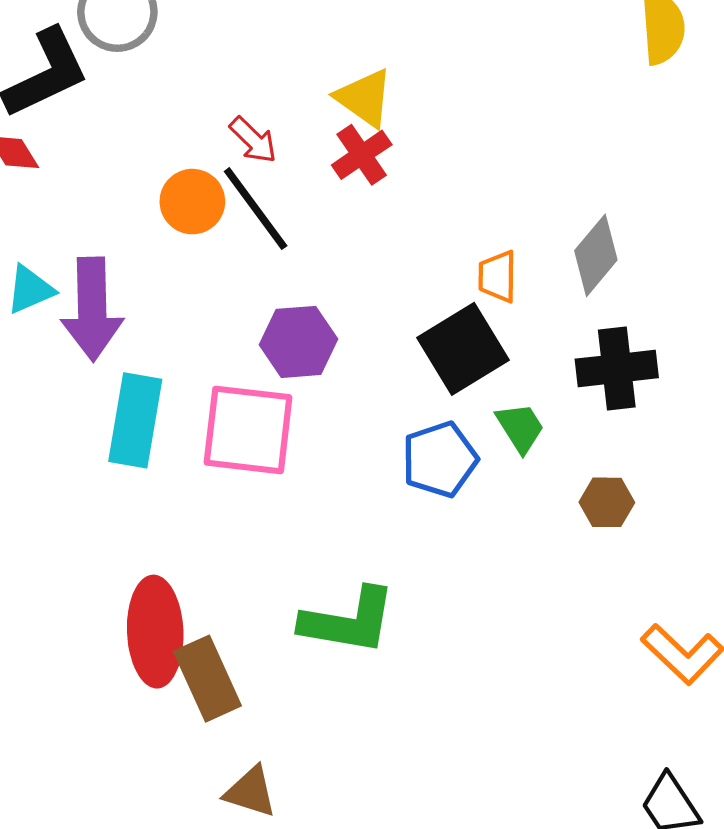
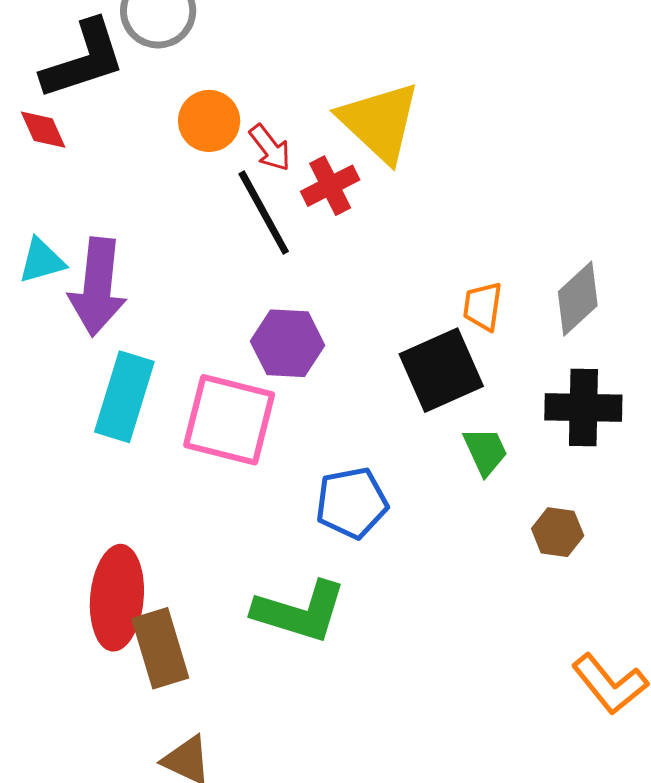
yellow triangle: (364, 98) -> (380, 122), size x1.5
red cross: (362, 155) -> (330, 186), moved
orange circle: (192, 202) -> (209, 121), moved
blue pentagon: (440, 459) -> (352, 503), moved

